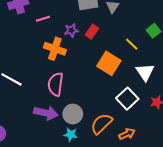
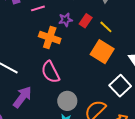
yellow line: (132, 44) -> (106, 27), moved
pink semicircle: (56, 84) -> (50, 72), turned -35
purple arrow: (46, 113) -> (22, 97), moved, turned -65

